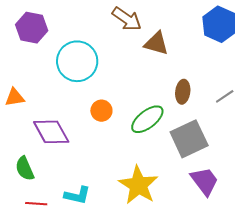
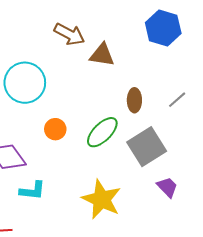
purple trapezoid: (204, 181) -> (167, 187), size x0.7
cyan L-shape: (77, 195) -> (32, 191), moved

